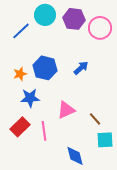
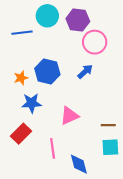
pink circle: (100, 28) -> (95, 42), moved
blue line: (21, 31) -> (22, 33), turned 36
brown line: (95, 119) -> (108, 125), moved, turned -48
pink line: (44, 131) -> (53, 148), moved

